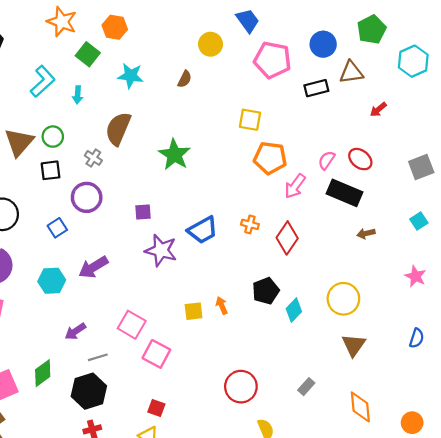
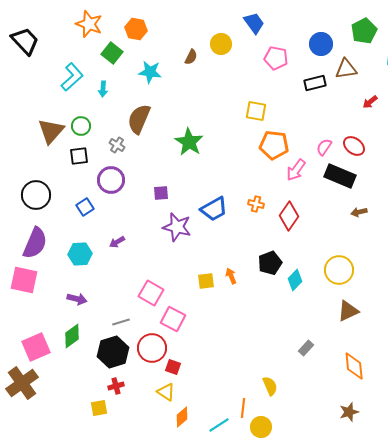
pink pentagon: (272, 60) -> (276, 58), size x0.7
brown semicircle: (185, 79) -> (191, 57), moved
purple arrow: (93, 267) -> (117, 242), size x0.6
purple arrow: (75, 331) -> (77, 299), moved, turned -132
brown triangle: (354, 345) -> (348, 311), turned 30
red circle: (241, 387) -> (152, 348), moved

